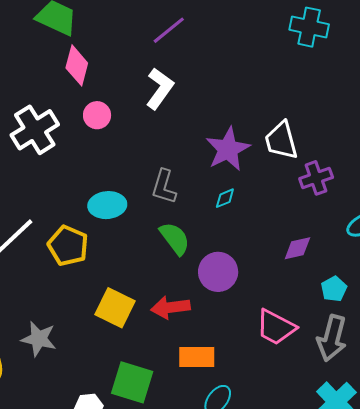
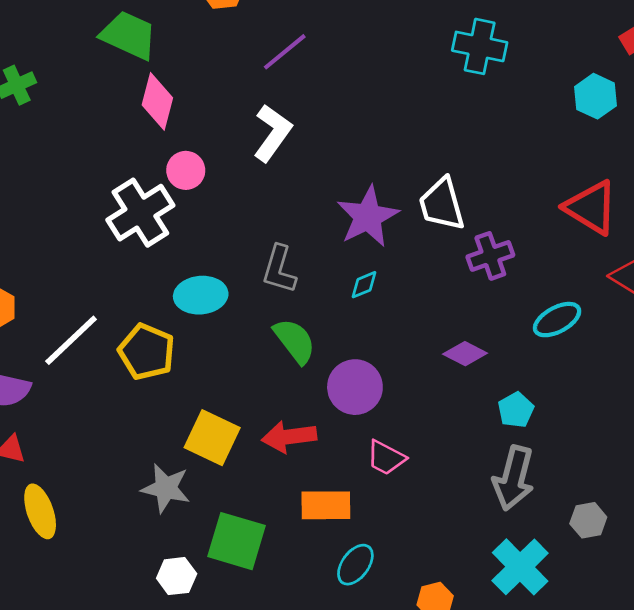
white cross: (35, 130) -> (140, 213), moved
purple diamond: (297, 248) -> (465, 354), turned 40
pink trapezoid: (276, 327) -> (386, 458), moved, size x0.7
gray star: (39, 339) -> (166, 488), moved

